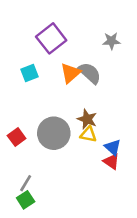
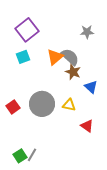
purple square: (51, 38) -> (27, 30), moved
brown star: (87, 119) -> (73, 72), moved
blue triangle: (113, 147) -> (91, 87), moved
gray line: (26, 183) -> (32, 155), moved

